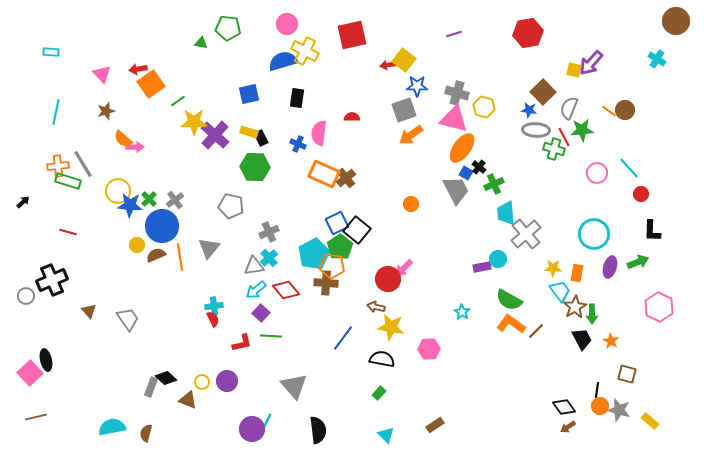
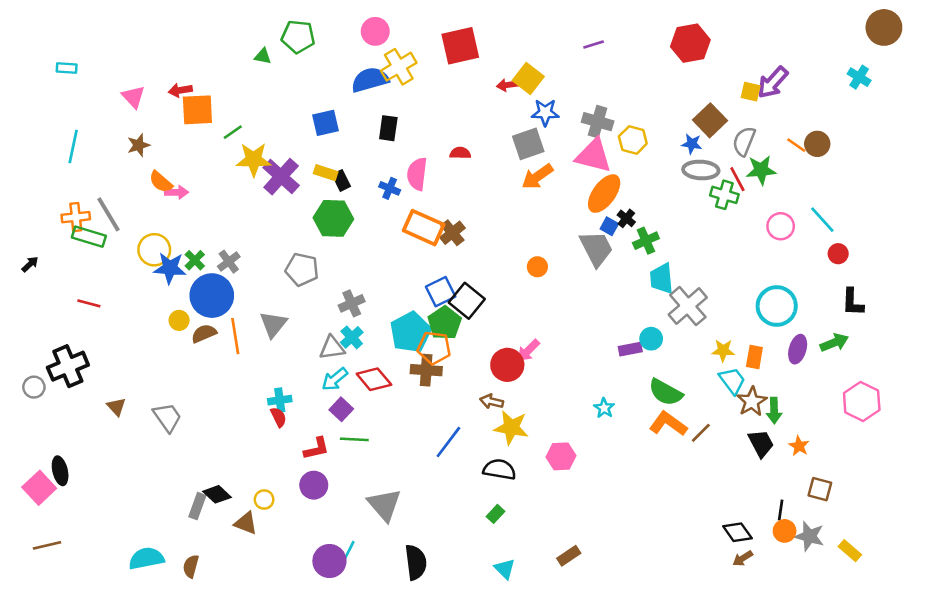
yellow cross: (305, 51) -> (399, 67), turned 32
orange square: (151, 84) -> (197, 110), turned 32
purple circle: (227, 381) -> (314, 485), moved

